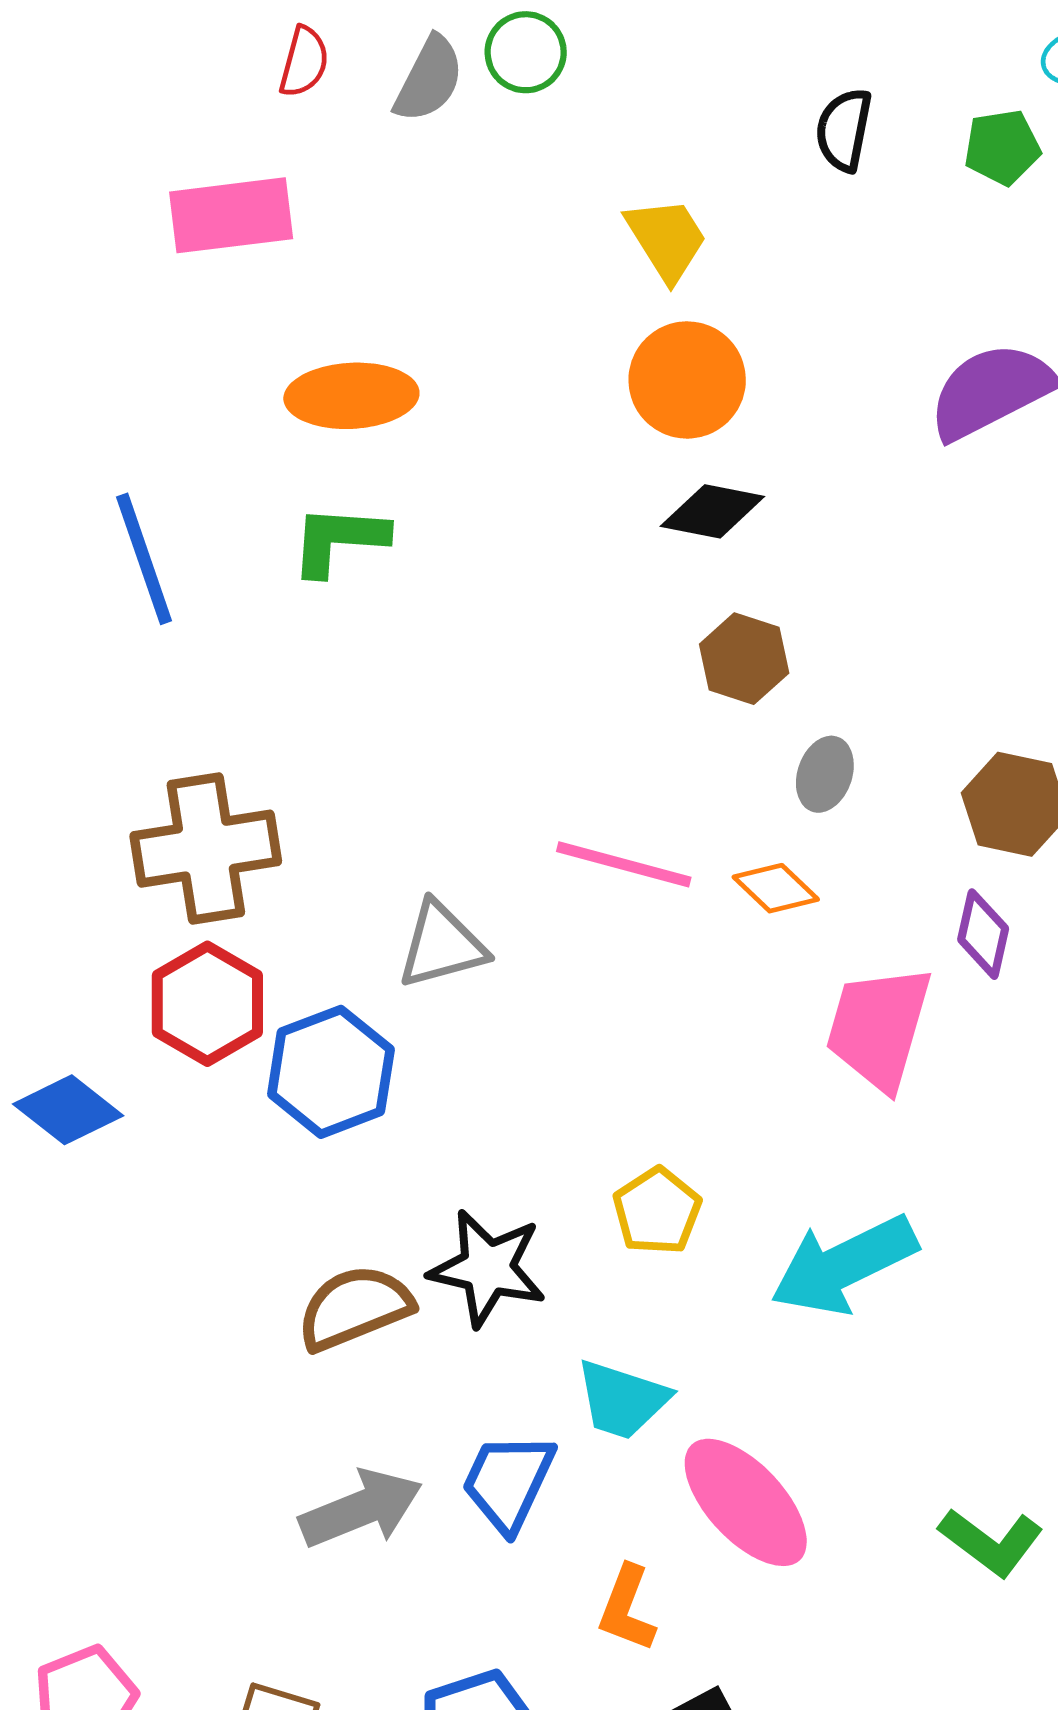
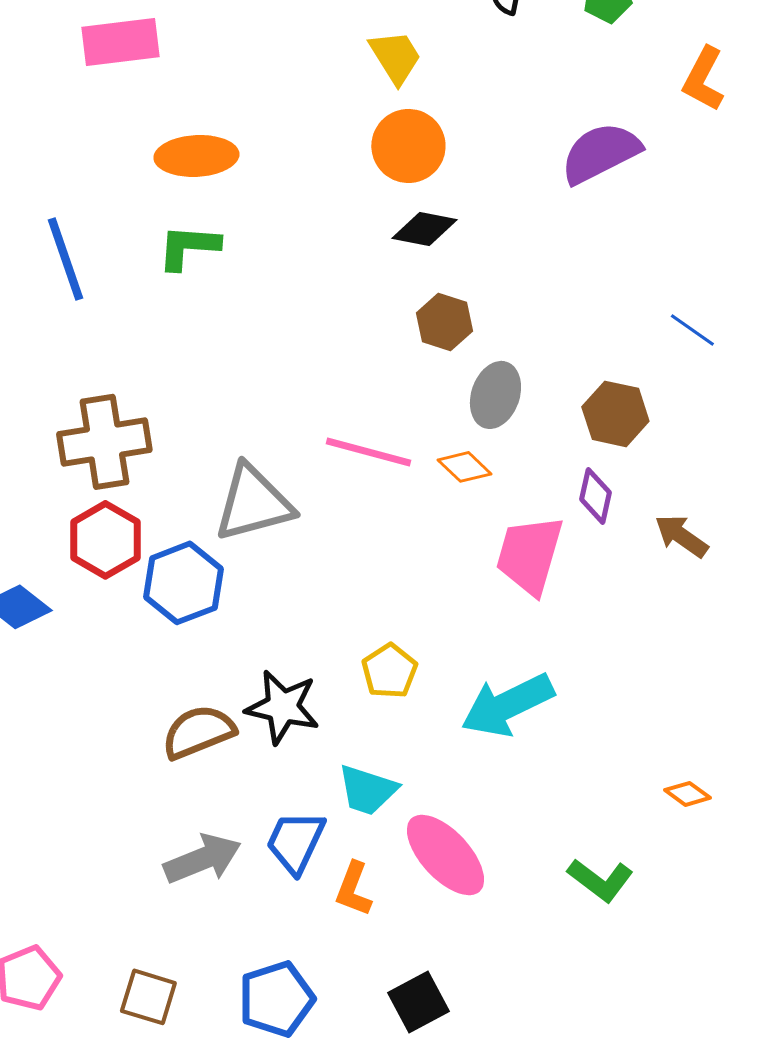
gray ellipse: (825, 774) -> (495, 395), size x1.4
gray triangle: (442, 945) -> (253, 503), size x1.4
orange L-shape: (627, 1609) -> (353, 889), moved

